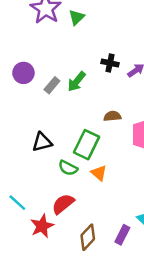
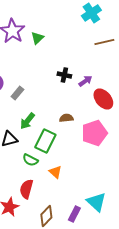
green arrow: (77, 82) -> (27, 121), moved
orange triangle: (99, 173) -> (55, 172), moved
red semicircle: (63, 204) -> (26, 189), turned -36

